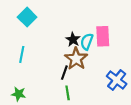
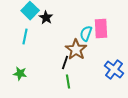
black star: (73, 39) -> (46, 18), moved
cyan line: (22, 54) -> (25, 36), moved
green star: (18, 94) -> (20, 74), moved

